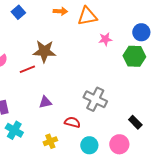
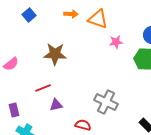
orange triangle: (87, 16) -> (98, 19), turned 30
red line: (27, 69) -> (43, 88), moved

